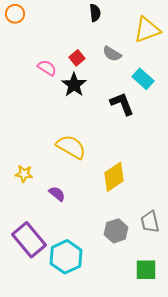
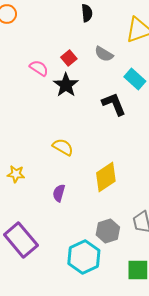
yellow semicircle: (71, 147) -> (63, 147), size x0.7
purple semicircle: (57, 194) -> (59, 193), moved, turned -114
cyan hexagon: (66, 257) -> (84, 257), moved

